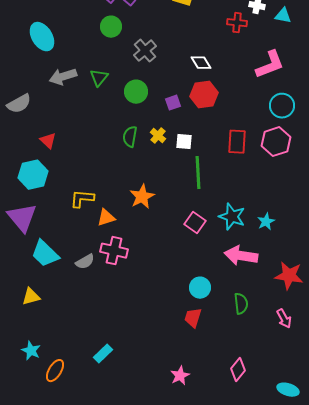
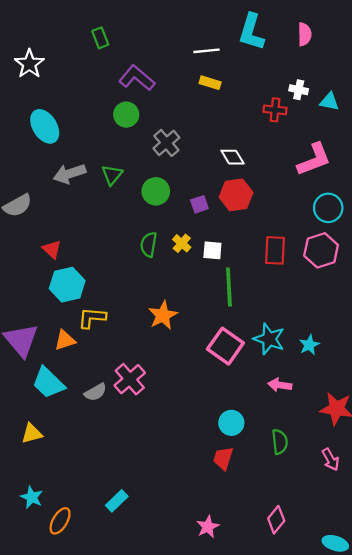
cyan hexagon: (33, 175) -> (67, 285), moved
orange triangle: (106, 218) -> (65, 340), moved
pink square: (195, 223) -> (225, 346), size x1.4
pink cross: (114, 251) -> (130, 379), turned 36
pink arrow: (241, 256) -> (280, 385), size x0.6

